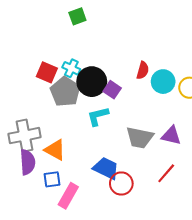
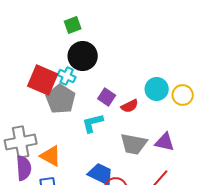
red semicircle: (143, 70) -> (130, 106), moved, turned 48
red square: (47, 72) -> (43, 80), size x1.4
black circle: (92, 82) -> (83, 56), moved

